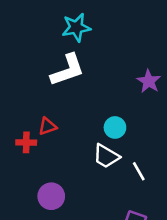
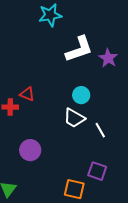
white L-shape: (67, 70) -> (79, 49), moved
red triangle: (47, 126) -> (27, 94), turned 42

